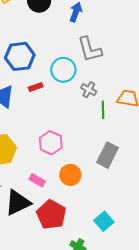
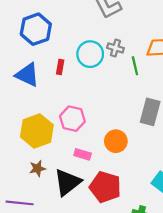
cyan circle: (63, 70) -> (90, 54), moved
red rectangle: (36, 87) -> (60, 67), moved, turned -48
pink hexagon: (51, 143) -> (72, 119), moved

